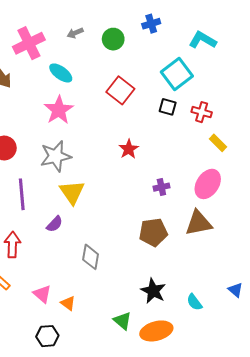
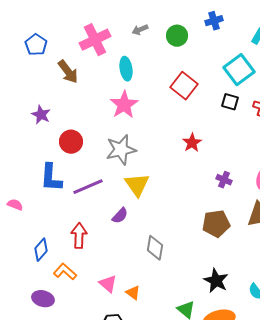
cyan ellipse: (61, 73) -> (126, 69), turned 45
purple cross: (161, 187) -> (224, 180), turned 35
purple line: (22, 194) -> (88, 187), turned 72

